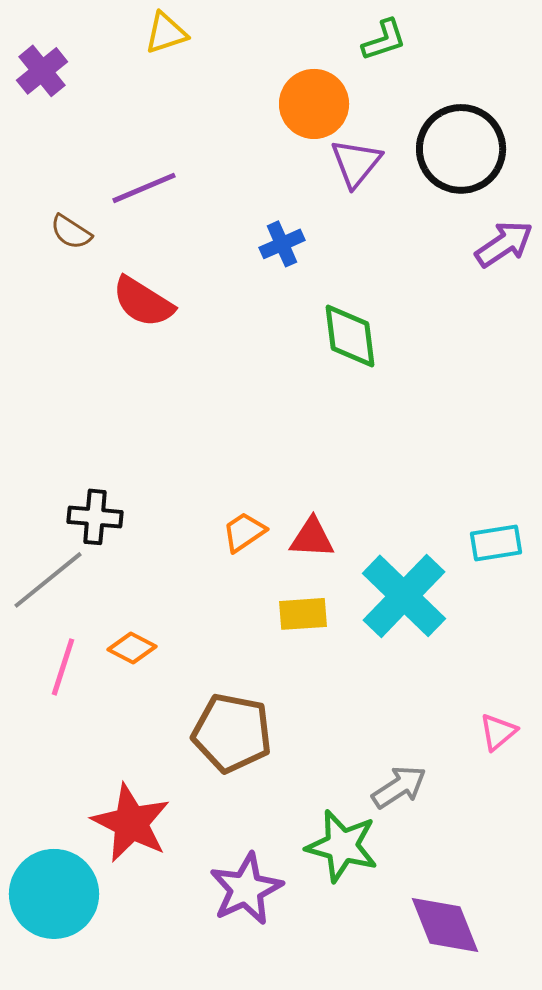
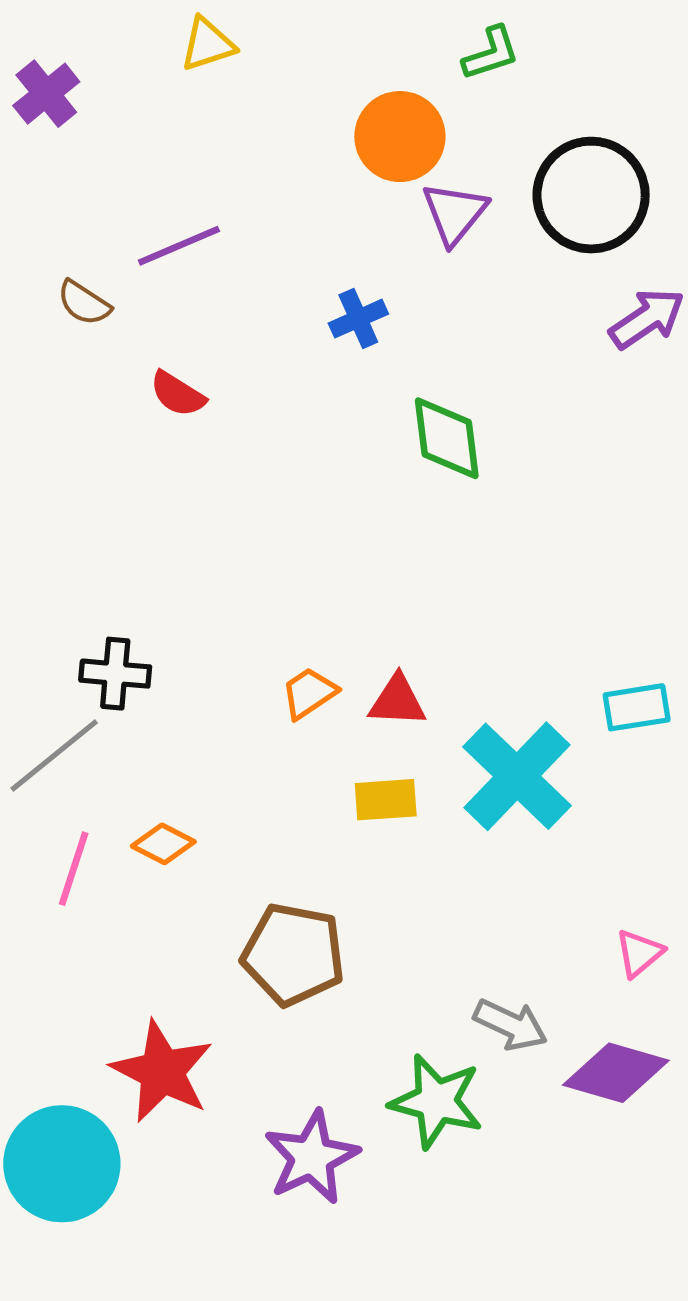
red semicircle: (143, 302) -> (178, 394), size x0.7
gray arrow: (399, 787) -> (510, 1025), turned 58
purple diamond: (445, 925) -> (616, 1073), moved, turned -52

